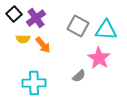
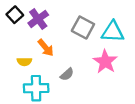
yellow semicircle: (23, 39) -> (24, 62), moved
gray semicircle: (79, 76) -> (67, 74), moved

